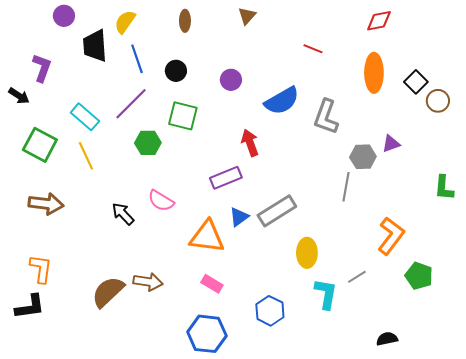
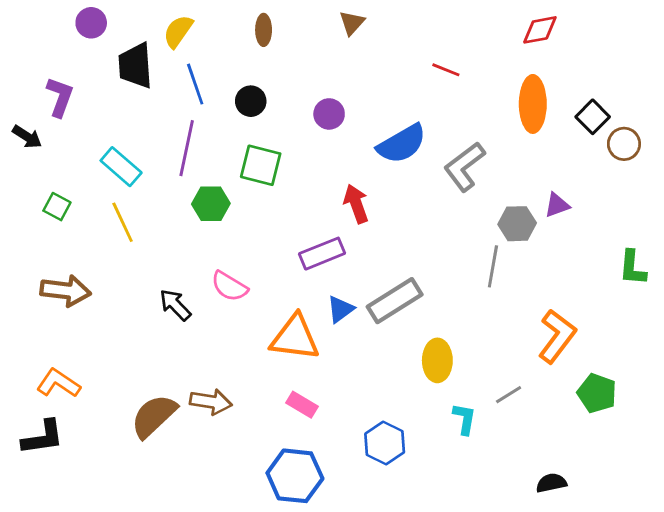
purple line: (131, 104) -> (187, 148), turned -33
gray L-shape: (326, 117) -> (464, 167), turned 33
green square: (40, 145) -> (57, 207), size x0.6
orange L-shape: (41, 269) -> (58, 383), turned -64
cyan L-shape: (326, 294) -> (464, 419), size x0.7

